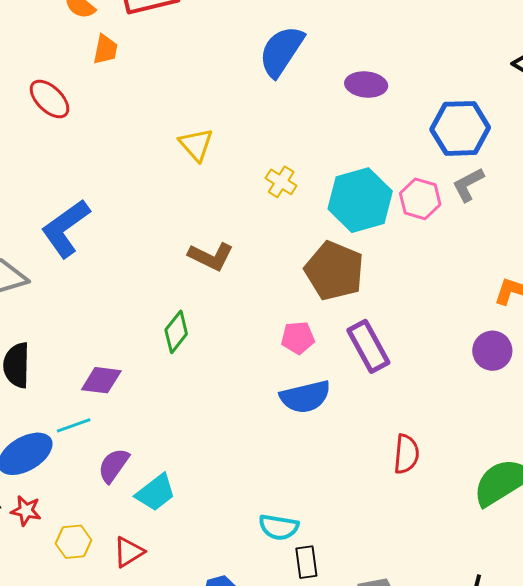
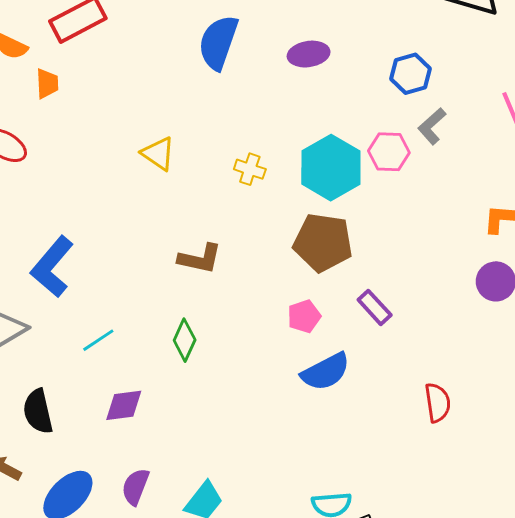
blue hexagon: (460, 128) -> (411, 74), size x0.7
purple rectangle: (368, 346) -> (375, 307), size x0.7
cyan line: (74, 425) -> (98, 340), moved
purple semicircle: (114, 465) -> (135, 487), moved

